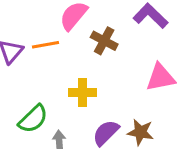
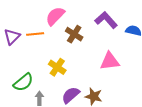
yellow cross: (82, 92) -> (57, 67), turned 30

